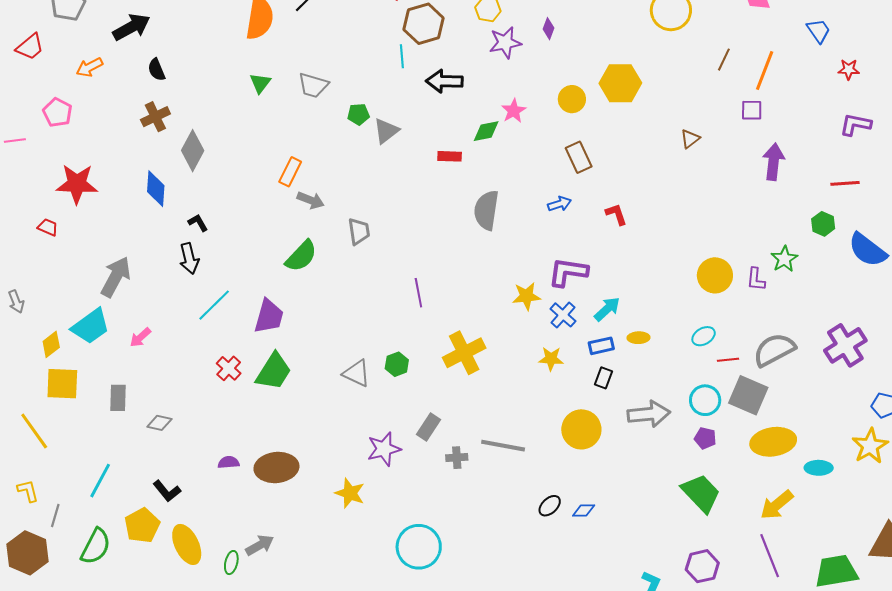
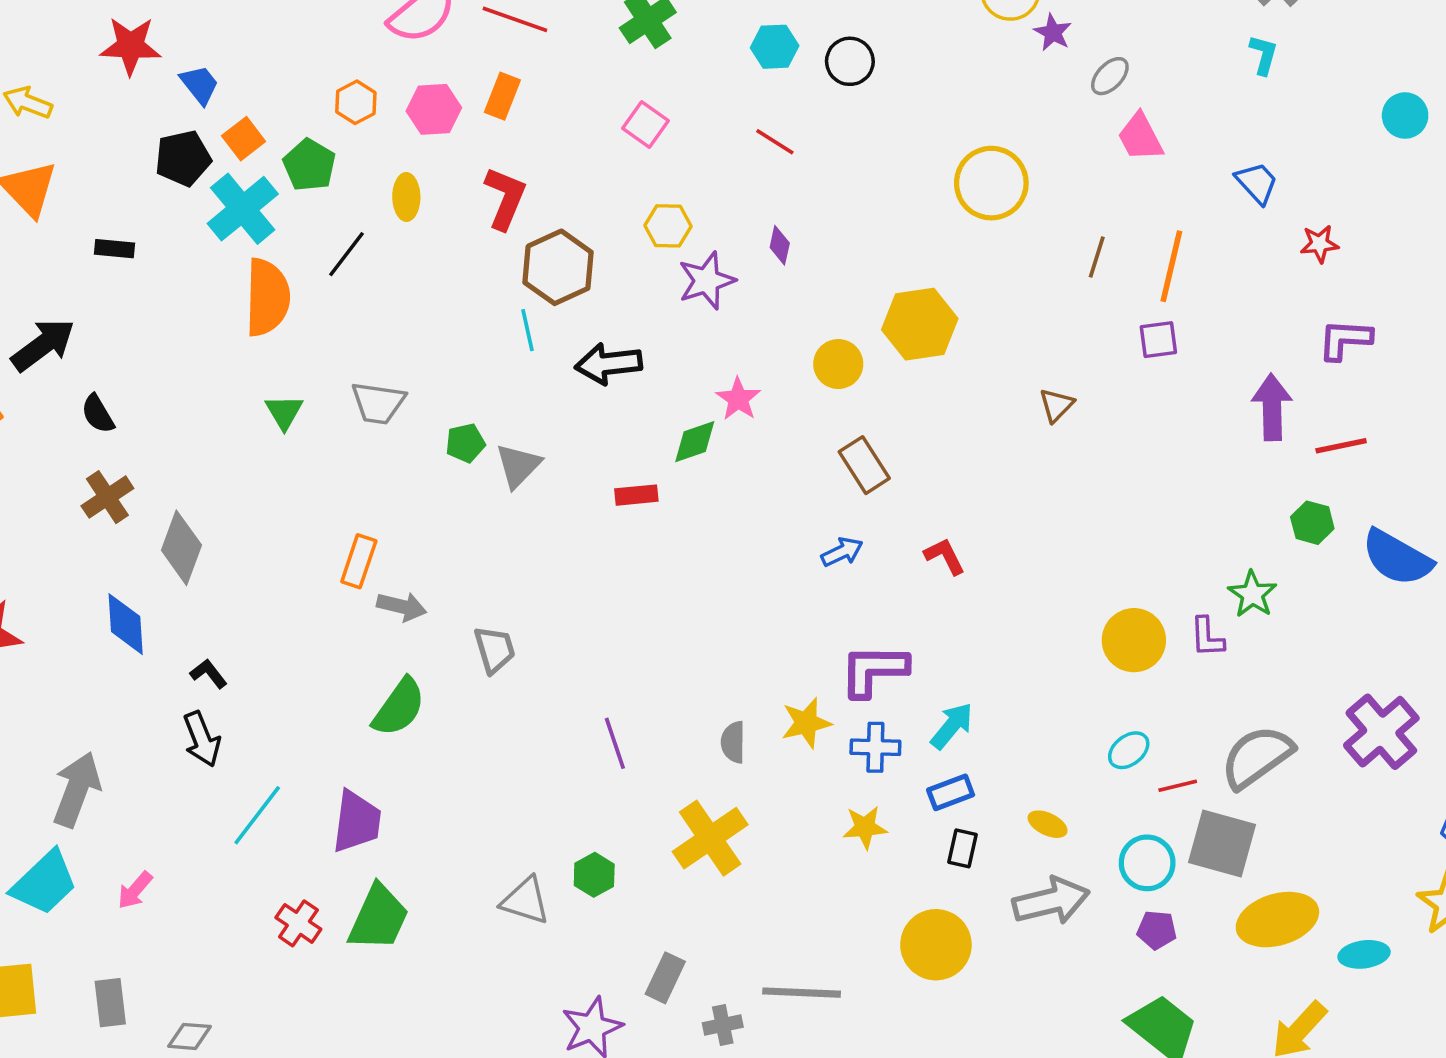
purple arrow: (774, 162) -> (1272, 407), moved
gray semicircle: (486, 210) -> (733, 742), moved, size x0.6
blue cross: (563, 315) -> (875, 747), turned -32
yellow ellipse: (639, 338) -> (1048, 824), moved, turned 35

